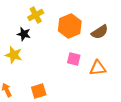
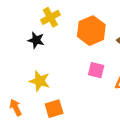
yellow star: (14, 55) -> (40, 81), moved

